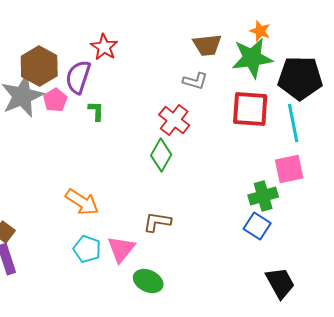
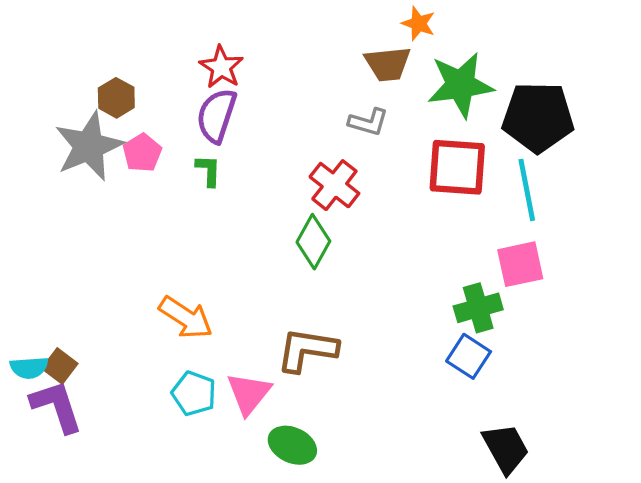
orange star: (260, 31) -> (418, 23), moved
brown hexagon: (39, 66) -> (116, 98), size x0.6
purple semicircle: (78, 77) -> (216, 116), moved
brown L-shape: (157, 222) -> (307, 350), size x1.4

